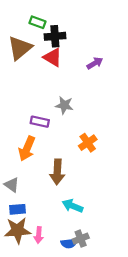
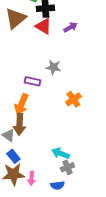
purple arrow: (95, 63) -> (70, 27), moved
brown arrow: (57, 172) -> (19, 124), moved
blue rectangle: (18, 209) -> (13, 156), turned 56
gray cross: (81, 239) -> (67, 167), moved

